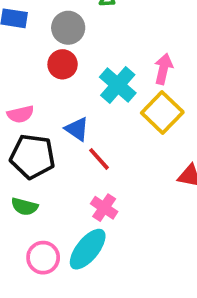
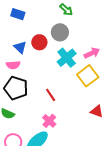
gray circle: (68, 28) -> (60, 32), moved
pink arrow: (163, 69) -> (92, 53), turned 42
blue triangle: (77, 129) -> (20, 47), moved

